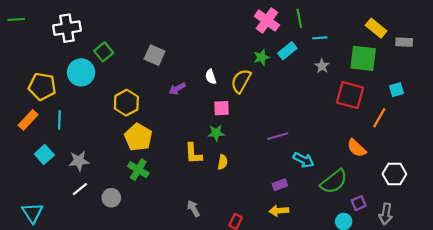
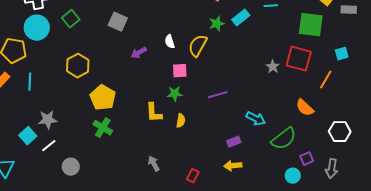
gray star: (322, 66) -> (273, 67), moved
cyan circle: (81, 72) -> (37, 28), moved
yellow hexagon: (126, 103) -> (78, 66), moved
purple line: (278, 136) -> (218, 95), moved
cyan square: (44, 155) -> (28, 136), moved
gray circle: (111, 198) -> (71, 167), moved

